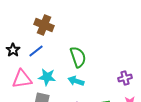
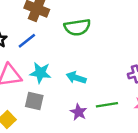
green semicircle: (78, 57) -> (77, 27), moved, turned 100

